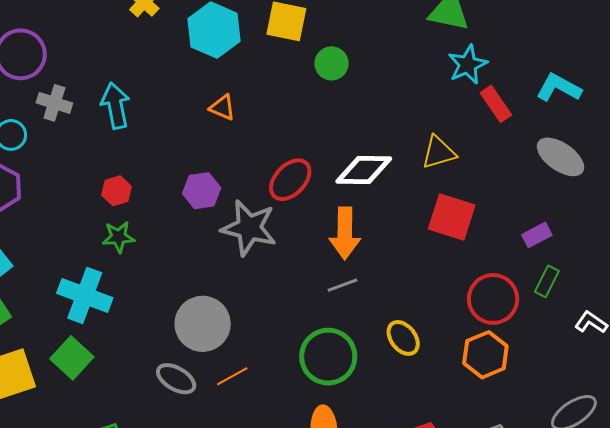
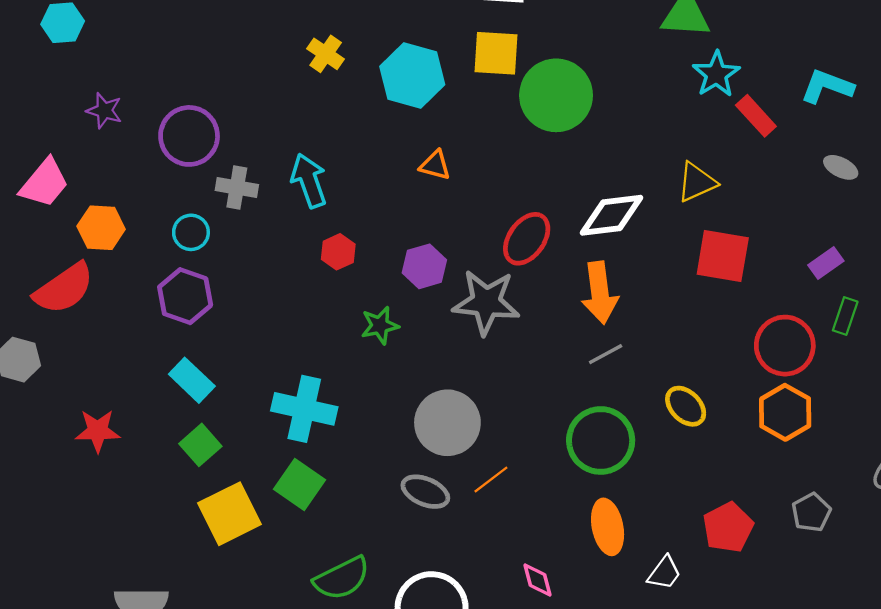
green circle: (332, 63) -> (556, 95), size x1.8
gray ellipse: (561, 157) -> (841, 167), size x0.6
red hexagon: (117, 191) -> (338, 252), moved
green star: (118, 237) -> (380, 325), moved

